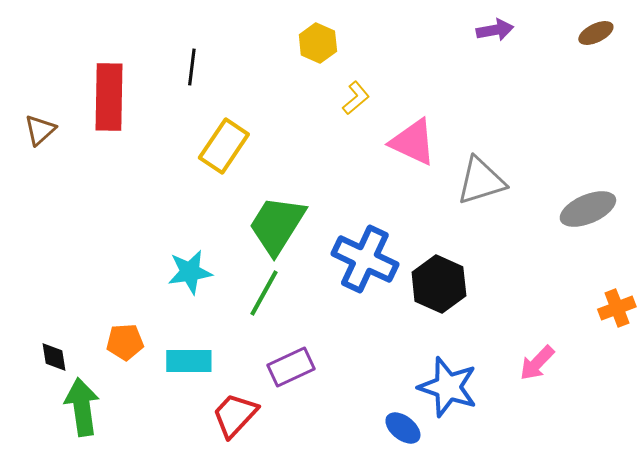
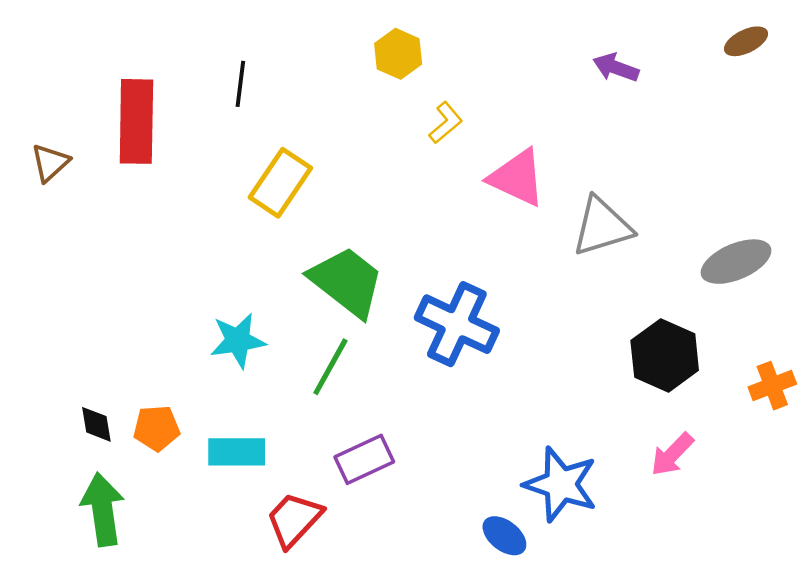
purple arrow: (495, 30) -> (616, 68), moved, turned -150
green trapezoid: (277, 225) -> (347, 282), turned 96
black hexagon: (439, 284) -> (665, 355), moved
black diamond: (54, 357) -> (96, 424), moved

